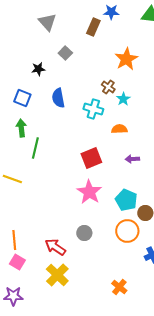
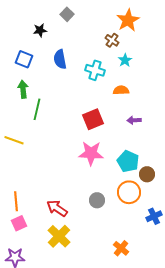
brown cross: (108, 87) -> (112, 40), moved
pink star: (89, 192) -> (91, 153), turned -30
gray circle: (84, 233) -> (97, 200), moved
pink square: (17, 262) -> (19, 223), turned 35

